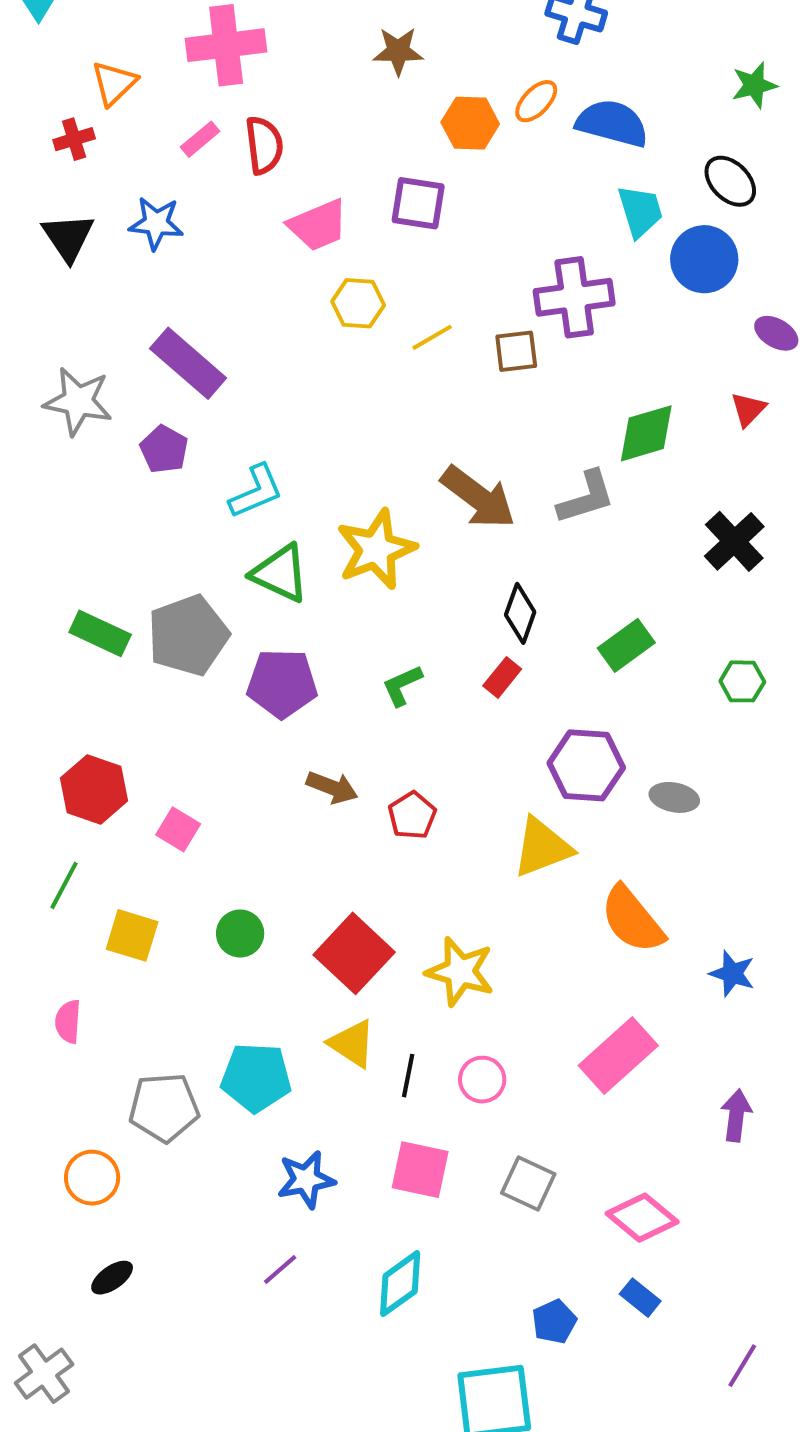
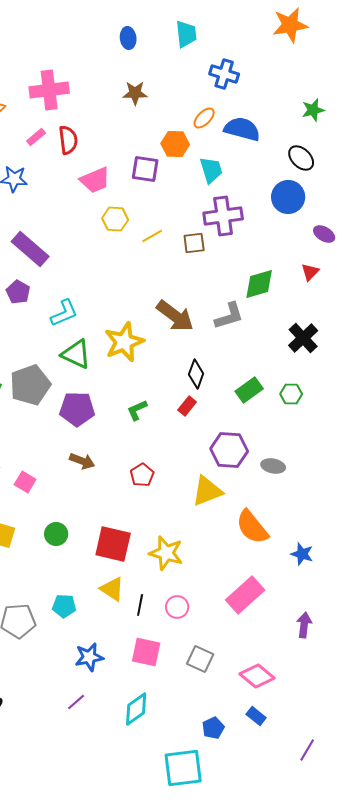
orange hexagon: (470, 123) -> (175, 144), moved
cyan trapezoid: (640, 211) -> (211, 170), moved
green hexagon: (742, 681) -> (291, 394), moved
brown arrow: (332, 787) -> (82, 461), moved
red square: (354, 953) -> (113, 544), turned -30
cyan pentagon: (256, 1078) -> (64, 606), size x0.7

